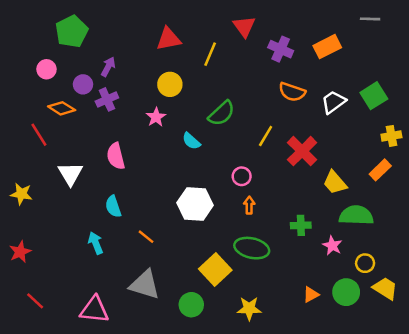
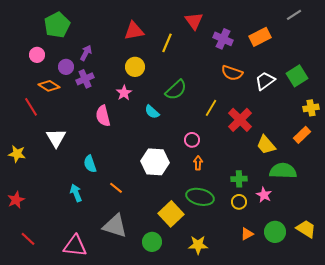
gray line: (370, 19) -> (294, 15), turned -35
pink semicircle: (116, 156) -> (103, 116), moved
yellow circle: (365, 263) -> (239, 202), moved

